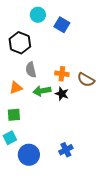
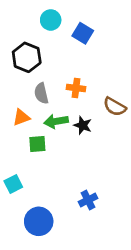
orange cross: (62, 74) -> (76, 88), moved
green square: (14, 115) -> (37, 144), moved
blue circle: (29, 155) -> (39, 221), moved

